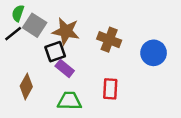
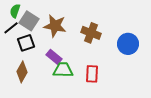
black square: (55, 52) -> (26, 43), moved
green trapezoid: (69, 101) -> (63, 70), moved

